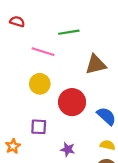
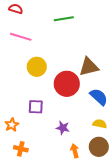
pink line: (43, 52) -> (21, 37), moved
brown triangle: (96, 64) -> (89, 67), moved

